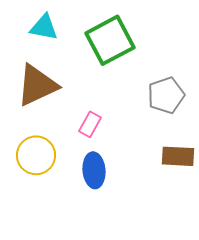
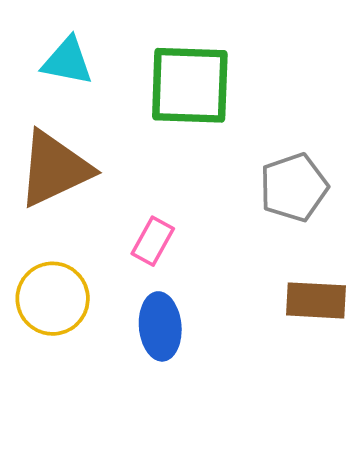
green square: (110, 40) -> (190, 85), turned 30

